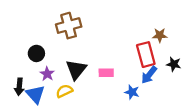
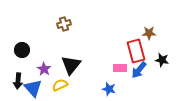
brown cross: (69, 26) -> (64, 24), size x0.6
black circle: (36, 53) -> (22, 50), moved
pink rectangle: (106, 73) -> (120, 68), moved
blue star: (132, 92) -> (109, 89), moved

